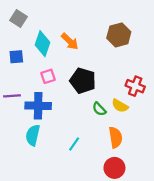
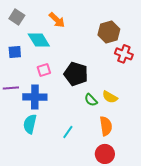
orange arrow: (70, 41) -> (57, 20), moved
cyan diamond: (43, 44) -> (39, 40), turned -50
red cross: (135, 86) -> (124, 54), moved

